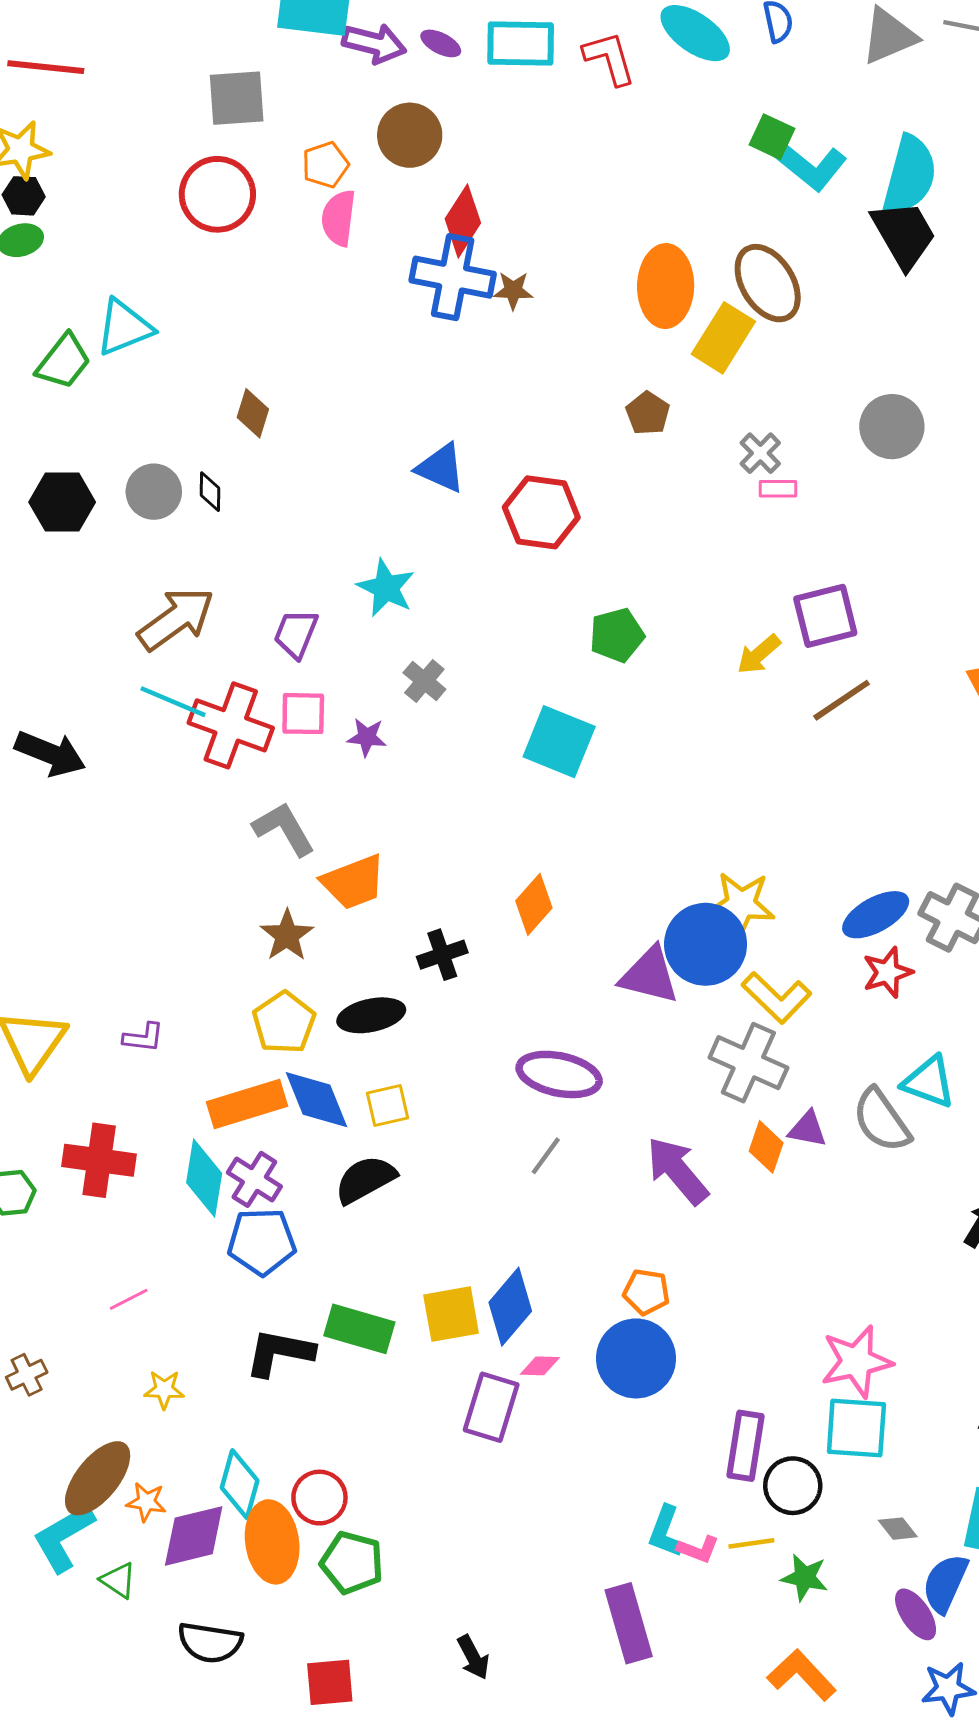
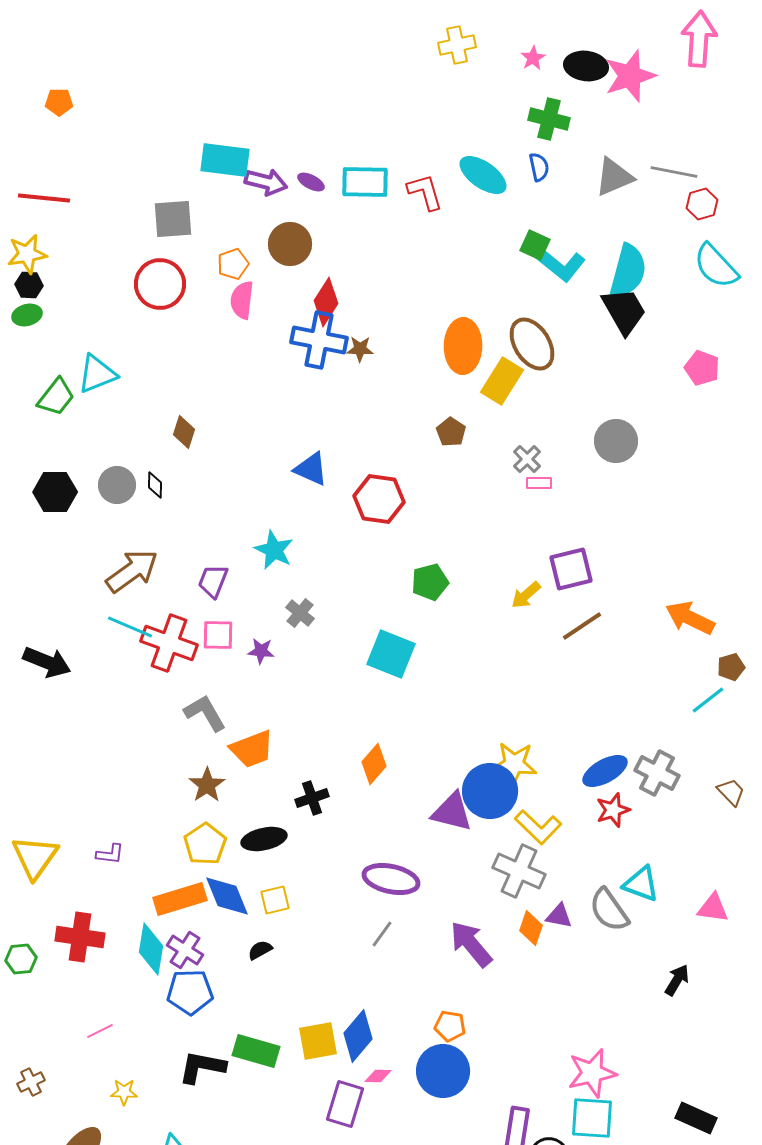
black semicircle: (365, 1179) -> (260, 950), size x0.6

